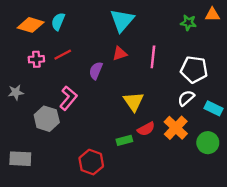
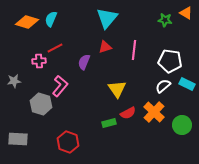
orange triangle: (212, 15) -> (186, 13), turned 32
pink cross: (36, 59) -> (39, 61), moved
cyan rectangle: (214, 108) -> (187, 84), moved
red hexagon: (91, 162) -> (68, 142), moved

